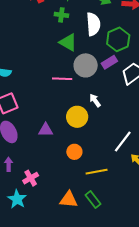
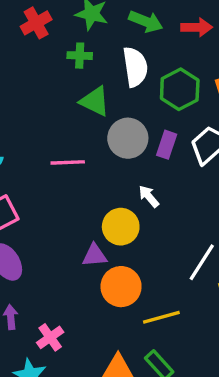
purple rectangle: (109, 62) -> (167, 145), moved, turned -35
pink line: (62, 79) -> (68, 162), moved
purple triangle: (46, 130) -> (94, 255), moved
orange circle: (74, 152) -> (121, 287), size x1.5

